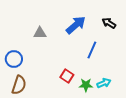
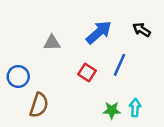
red square: (67, 76) -> (87, 73), moved
cyan arrow: (104, 83) -> (135, 108), turned -64
brown semicircle: (19, 85) -> (39, 105), moved

